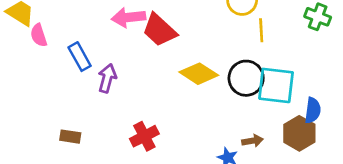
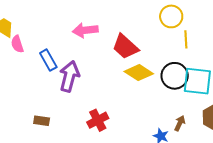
red trapezoid: (159, 30) -> (125, 47), moved
purple arrow: (107, 78) -> (69, 76), size x1.4
brown arrow: (253, 141) -> (180, 123), turned -56

